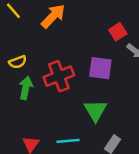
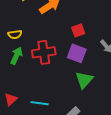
red square: (118, 32) -> (78, 30), moved
green triangle: (95, 110) -> (84, 80), moved

